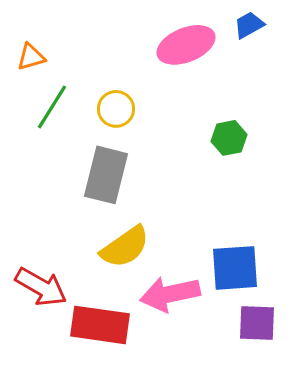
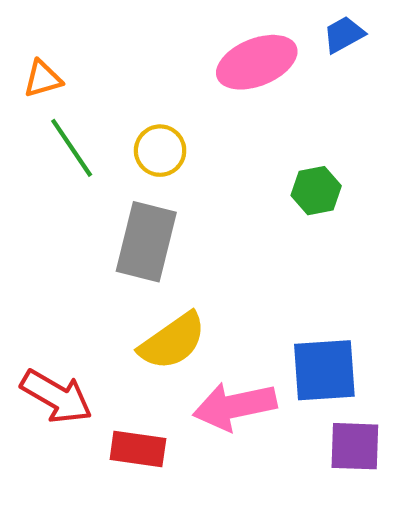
green line: (52, 107) -> (72, 148), turned -66
red rectangle: (100, 325) -> (138, 449), size x0.7

